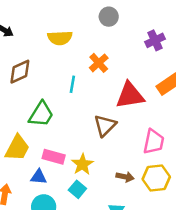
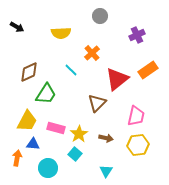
brown diamond: (20, 72) -> (29, 72), moved
cyan line: (72, 84) -> (71, 70), turned -56
red triangle: (130, 95) -> (117, 79), turned -30
blue triangle: (39, 177) -> (33, 144), moved
brown arrow: (125, 177) -> (106, 138), moved

